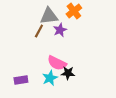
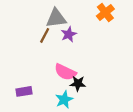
orange cross: (74, 11) -> (105, 12), moved
cyan star: (50, 78) -> (64, 100), moved

